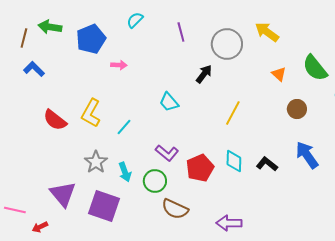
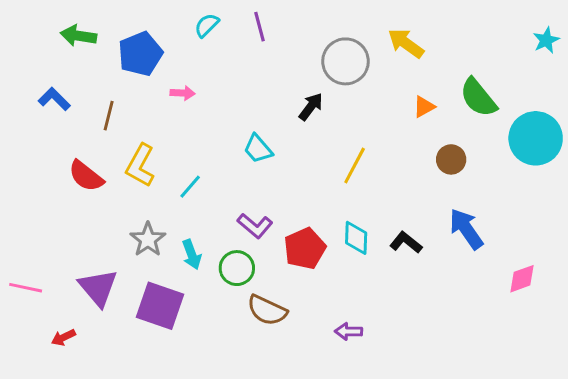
purple line: (181, 32) -> (259, 27), moved
brown line: (24, 38) -> (109, 116), moved
orange triangle: (279, 74) -> (424, 107), turned 49
pink line: (15, 210) -> (26, 288), moved
purple arrow: (229, 223) -> (349, 331), size x0.7

